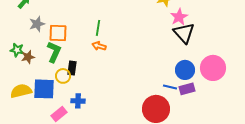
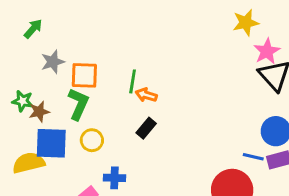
green line: (98, 28) -> (133, 81), moved
black rectangle: (72, 68) -> (146, 128), moved, turned 32
blue square: (44, 89) -> (51, 143), moved

